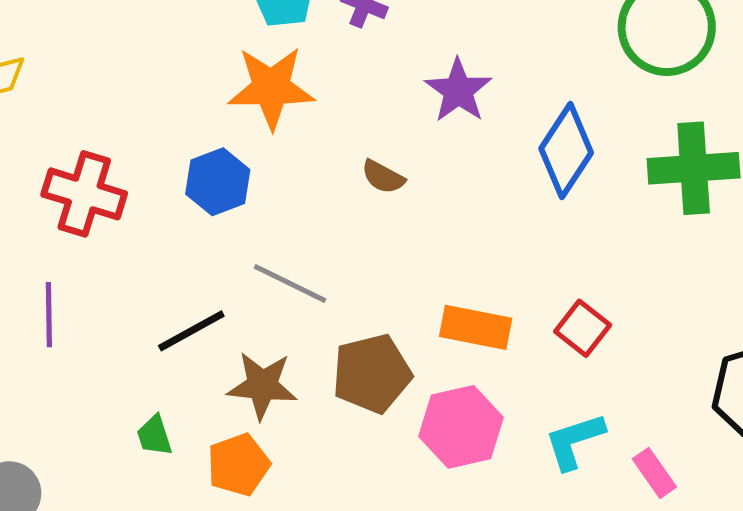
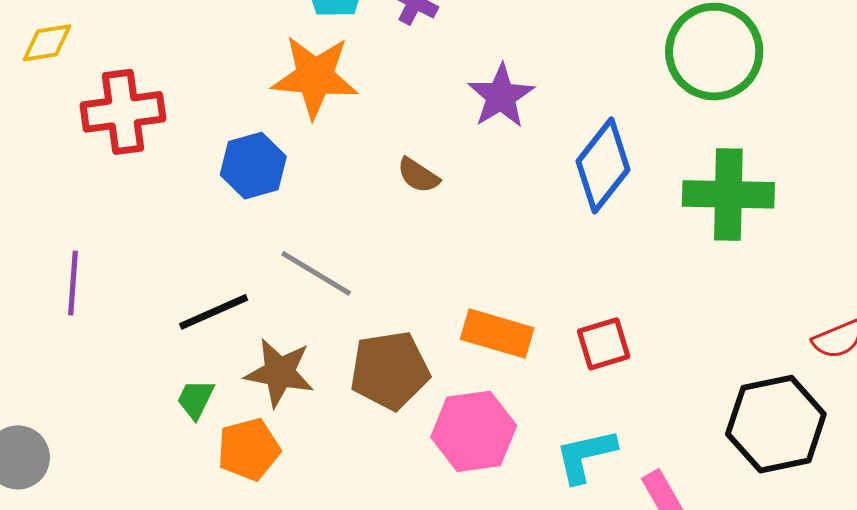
red cross: (84, 194) -> (123, 112), moved, turned -30
red square: (583, 328) -> (604, 344), turned 30
green trapezoid: (154, 436) -> (196, 399), moved, turned 39

